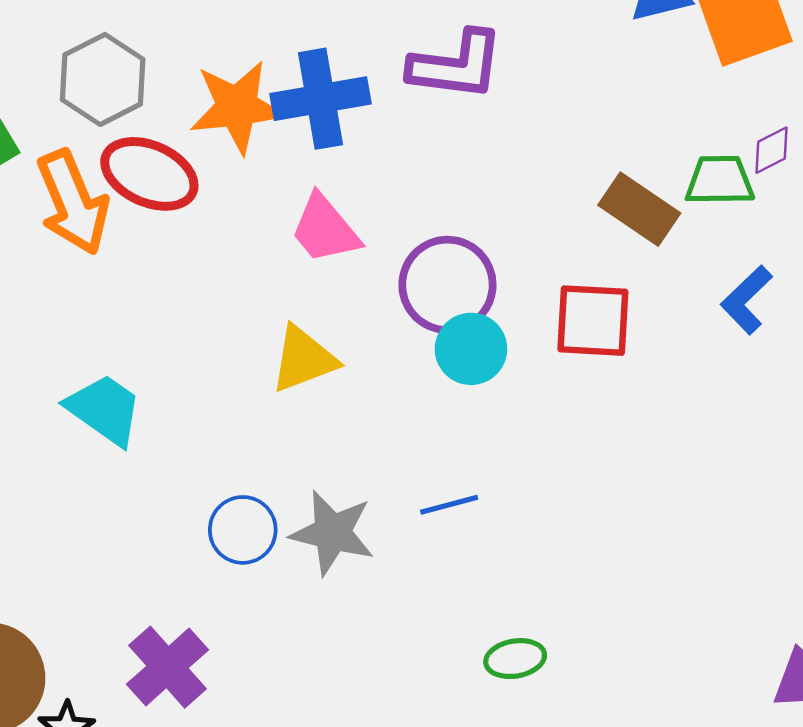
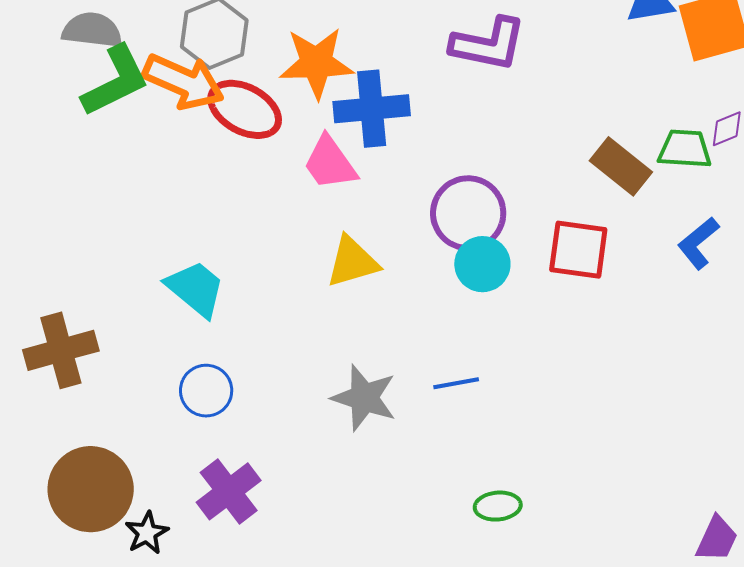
blue cross: (320, 99) -> (372, 109), moved
orange arrow: (73, 202) -> (183, 82), moved, turned -48
pink trapezoid: (325, 229) -> (330, 163), moved
blue circle: (243, 530) -> (206, 391), moved

